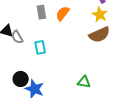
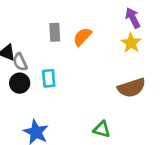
brown semicircle: (99, 35) -> (132, 88), moved
black circle: (21, 79) -> (20, 83), moved

